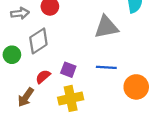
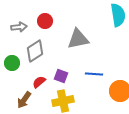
gray triangle: (106, 27) -> (78, 39), moved

